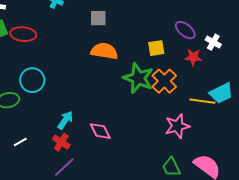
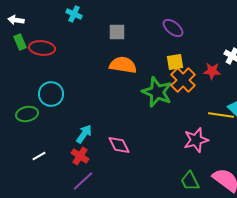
purple ellipse: (185, 30) -> (173, 28), moved
orange cross: (164, 81) -> (183, 80), moved

